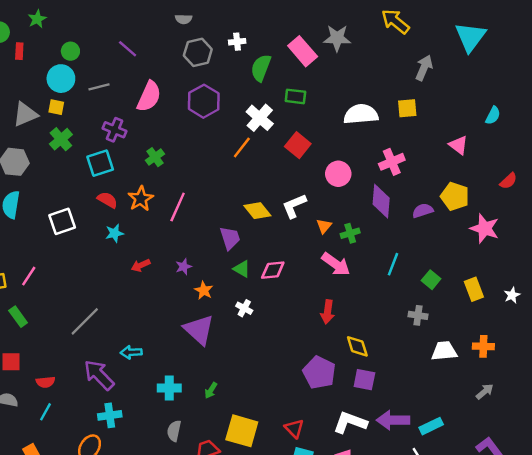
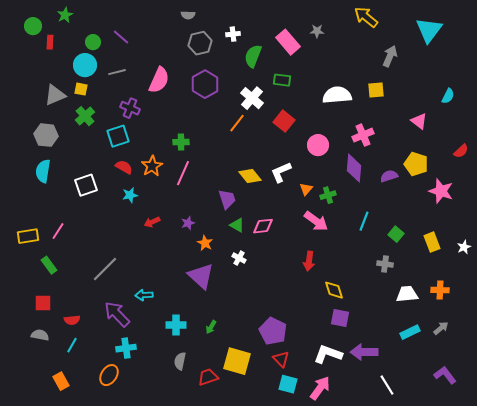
gray star: (337, 38) -> (317, 31), size x0.6
purple line: (128, 49) -> (121, 37), moved
green cross: (155, 157) -> (181, 142), moved, turned 35
purple pentagon: (319, 373) -> (273, 331), moved
cyan rectangle: (431, 426) -> (410, 332), moved

